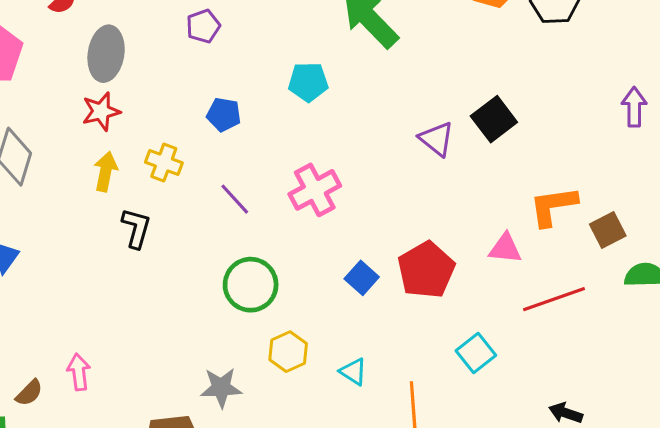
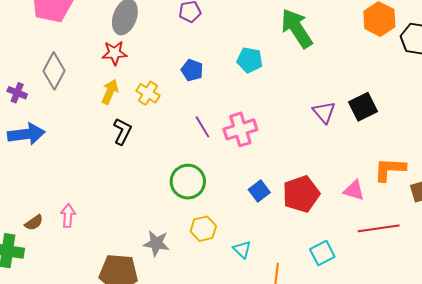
purple line: (235, 199) -> (202, 127), moved

